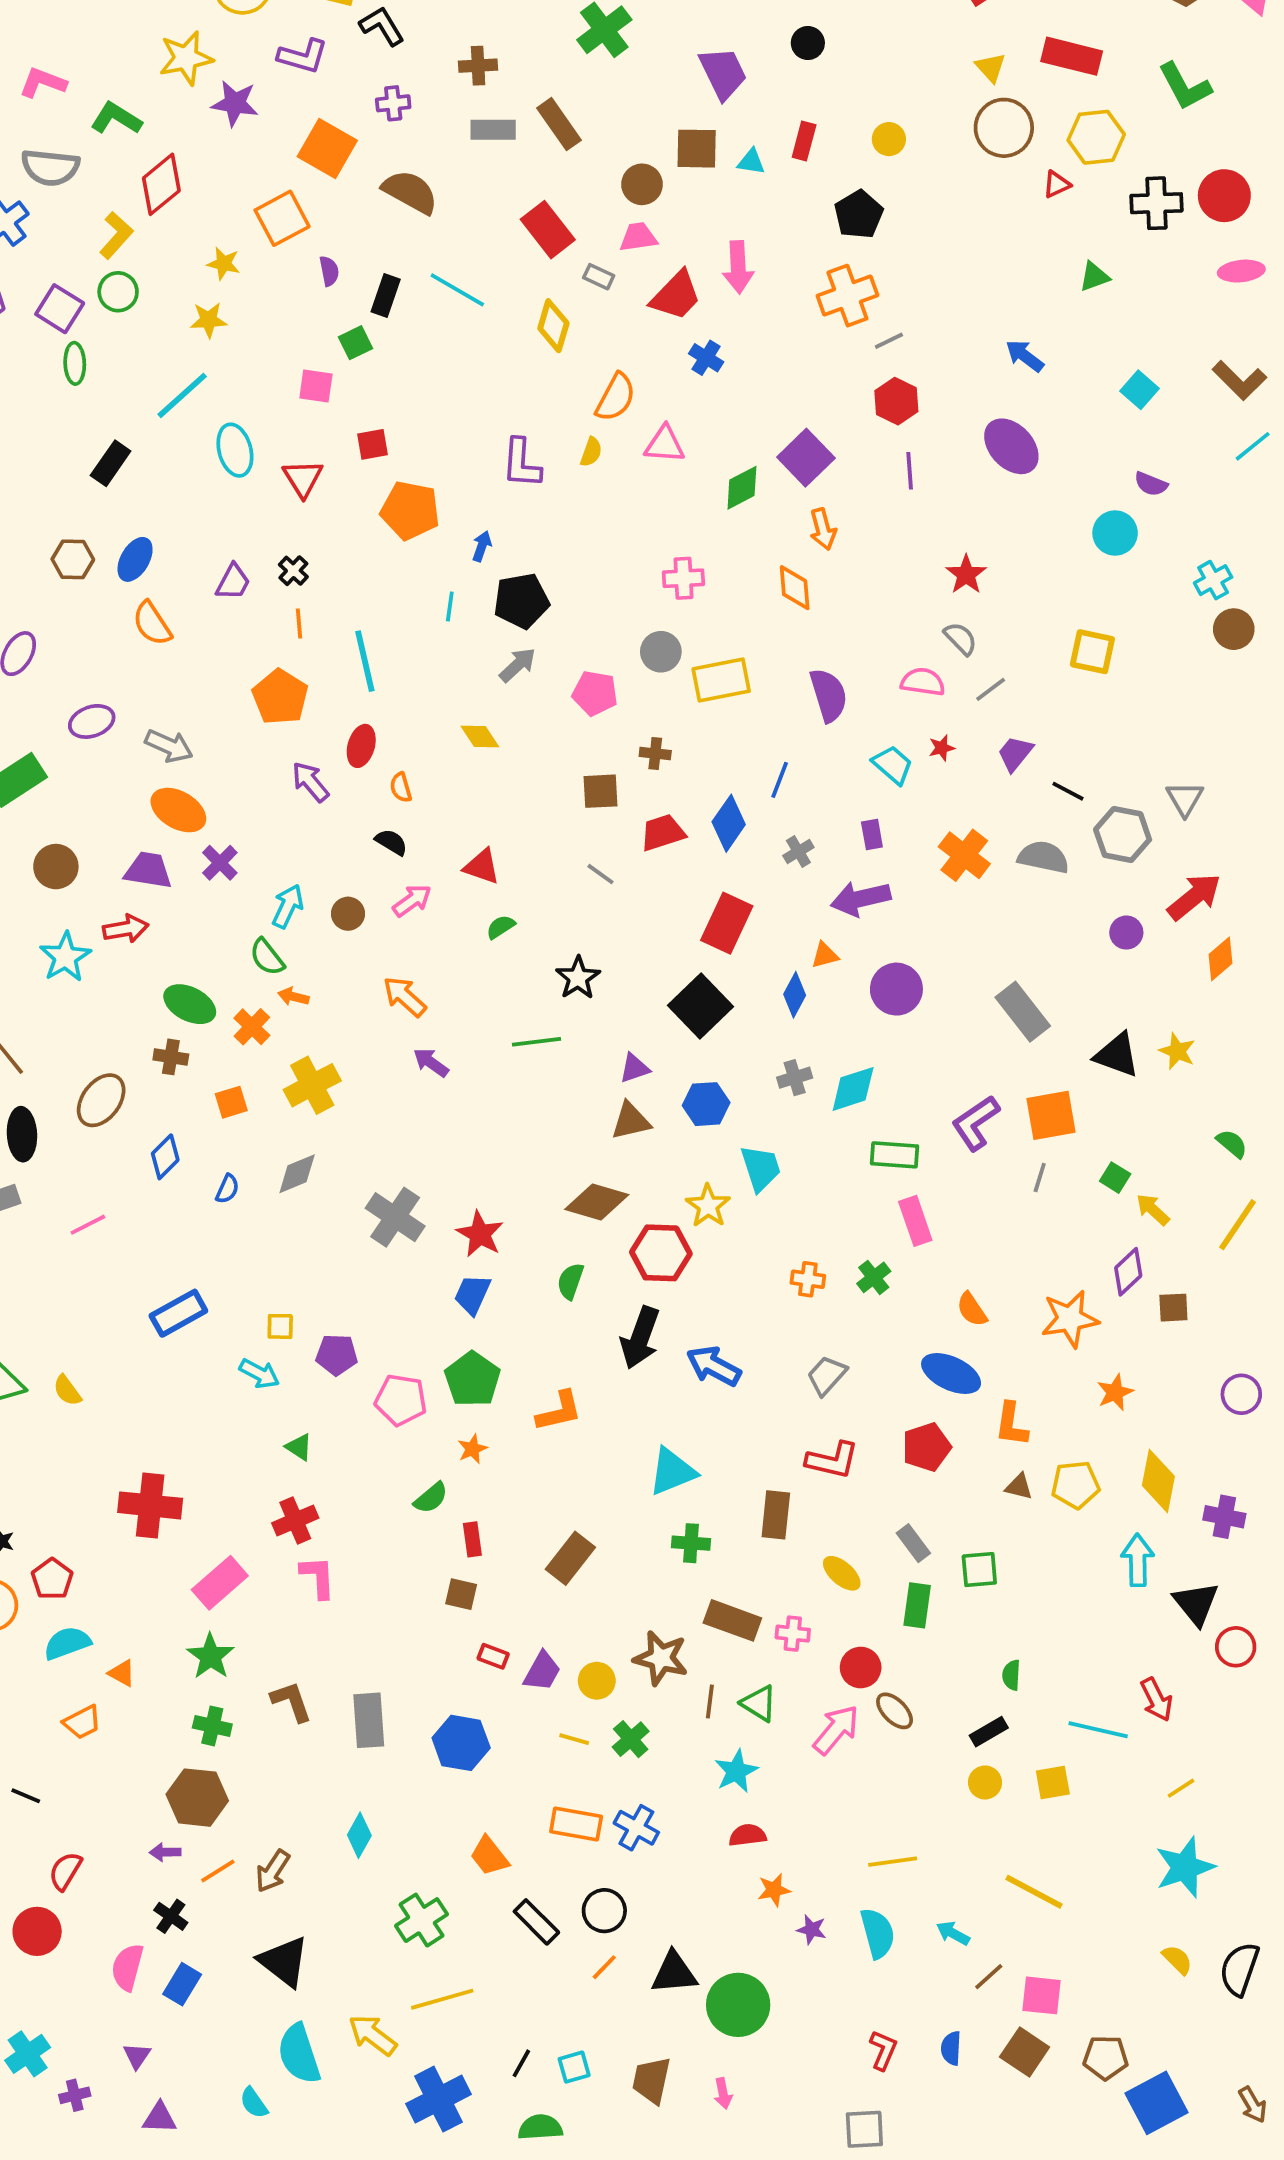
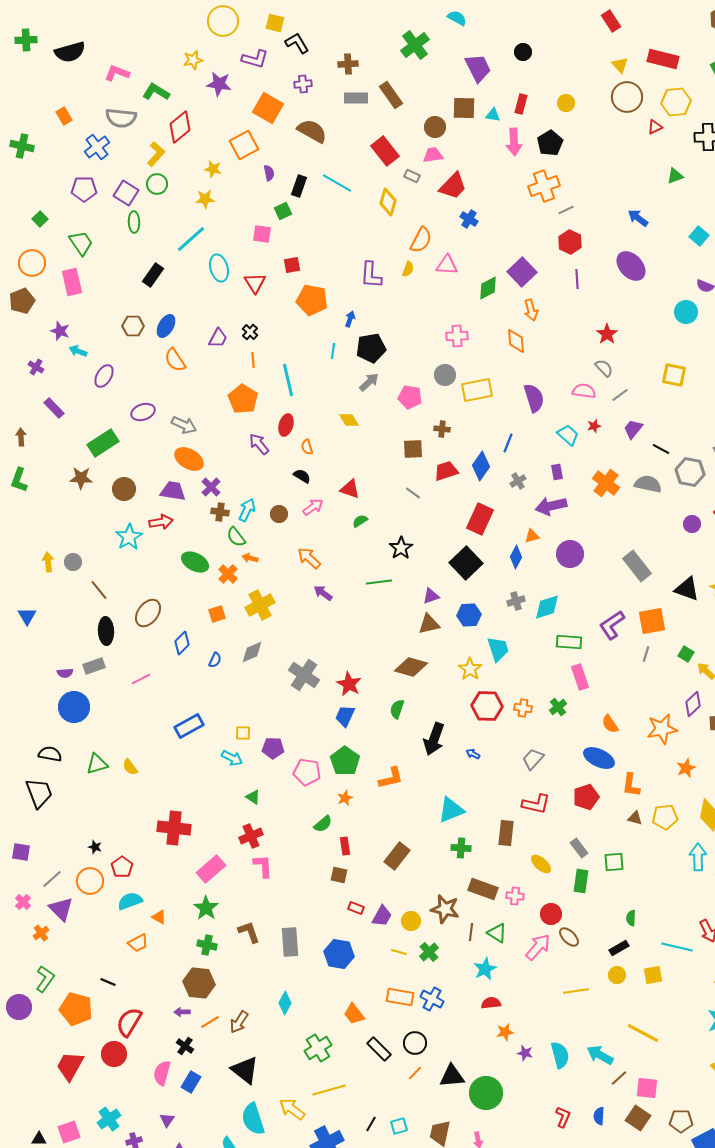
yellow star: (186, 58) -> (193, 60), size x0.7
pink arrow: (738, 267) -> (514, 142), moved
brown cross: (171, 1057) -> (220, 512), moved
red hexagon: (661, 1253) -> (487, 706), moved
blue arrow: (714, 1366) -> (473, 754), size x0.5
yellow line: (893, 1862) -> (576, 991), moved
red semicircle: (65, 1871) -> (129, 1022), size x1.4
cyan arrow: (953, 1933) -> (600, 1055), size x1.5

